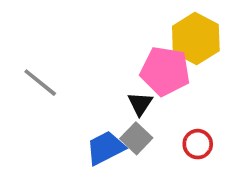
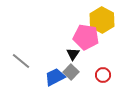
gray line: (40, 83) -> (21, 61), moved

